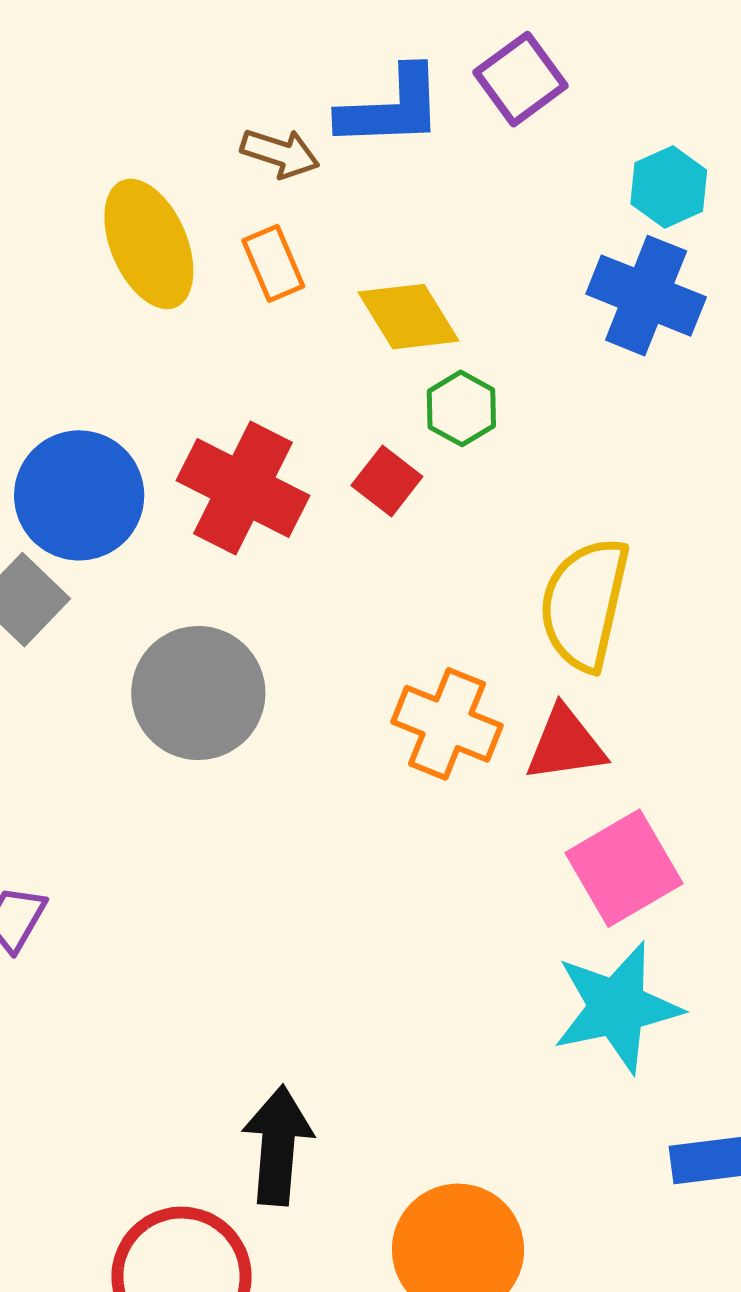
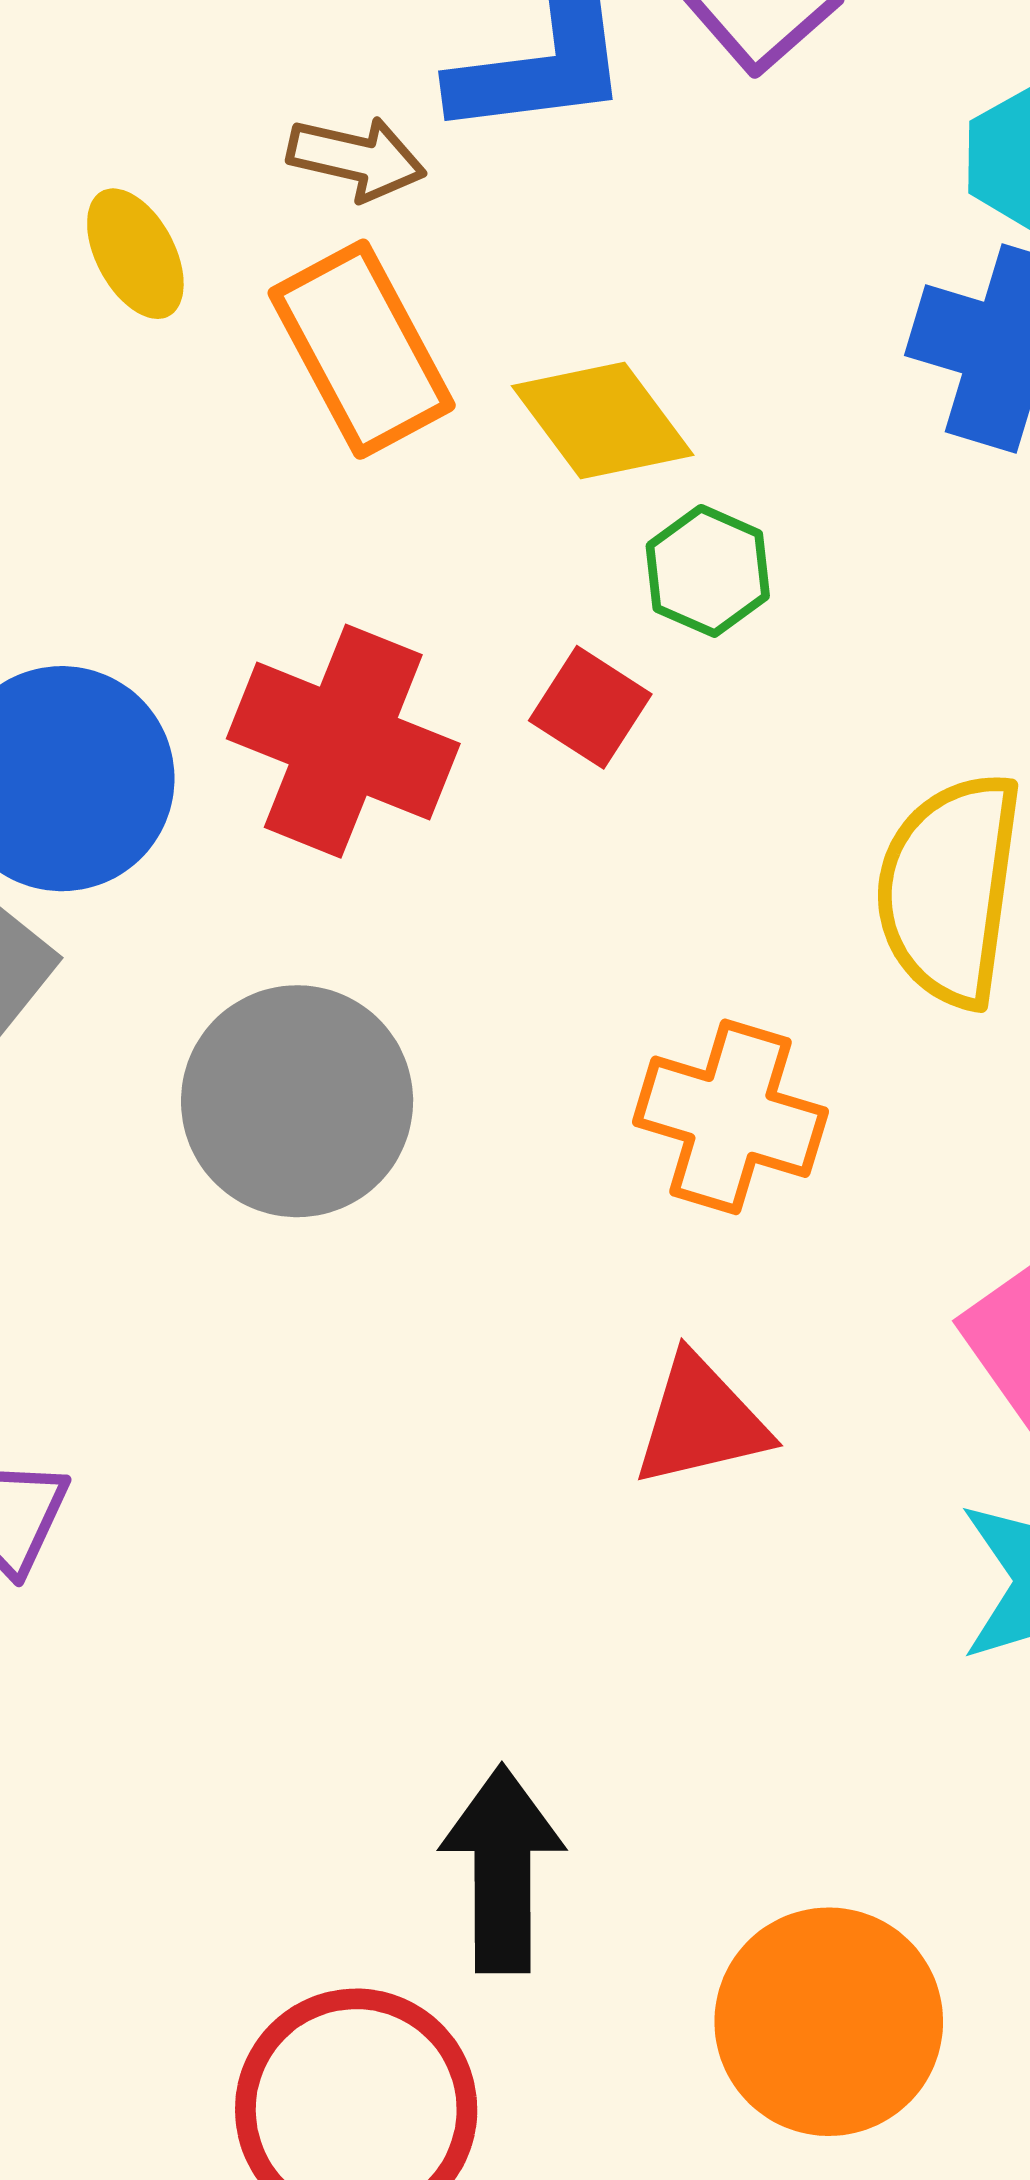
yellow ellipse: (149, 244) -> (135, 254), moved, size x0.6
orange rectangle: (273, 263) -> (362, 349), size x1.6
red triangle: (565, 744) -> (701, 1421), moved

